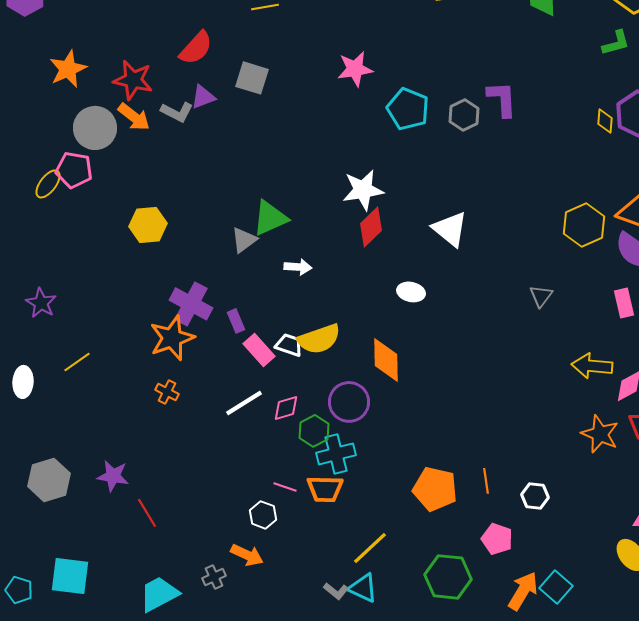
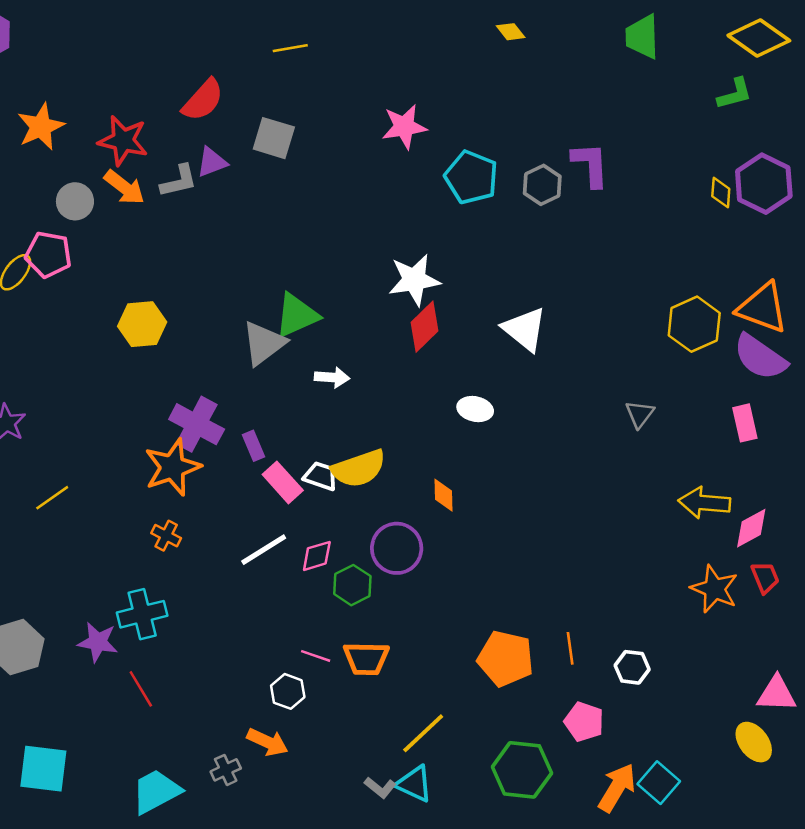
gray L-shape: (177, 112) -> (179, 181), turned -40
gray circle: (95, 128) -> (75, 201), size x0.7
gray triangle: (244, 240) -> (264, 343), size x1.4
orange diamond: (386, 360) -> (443, 495), size x0.6
cyan cross: (336, 454) -> (142, 614), moved

